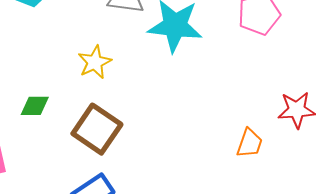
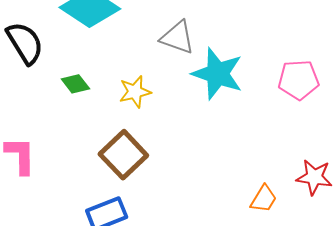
green diamond: (35, 106) -> (75, 84), moved, turned 40

